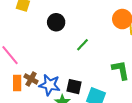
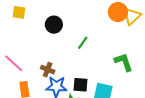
brown cross: (31, 79) -> (48, 70), moved

